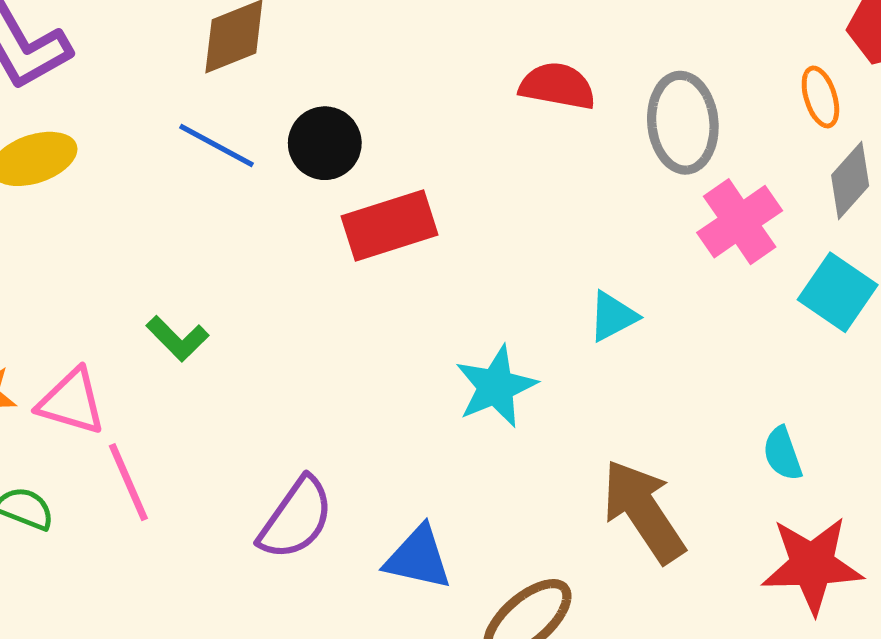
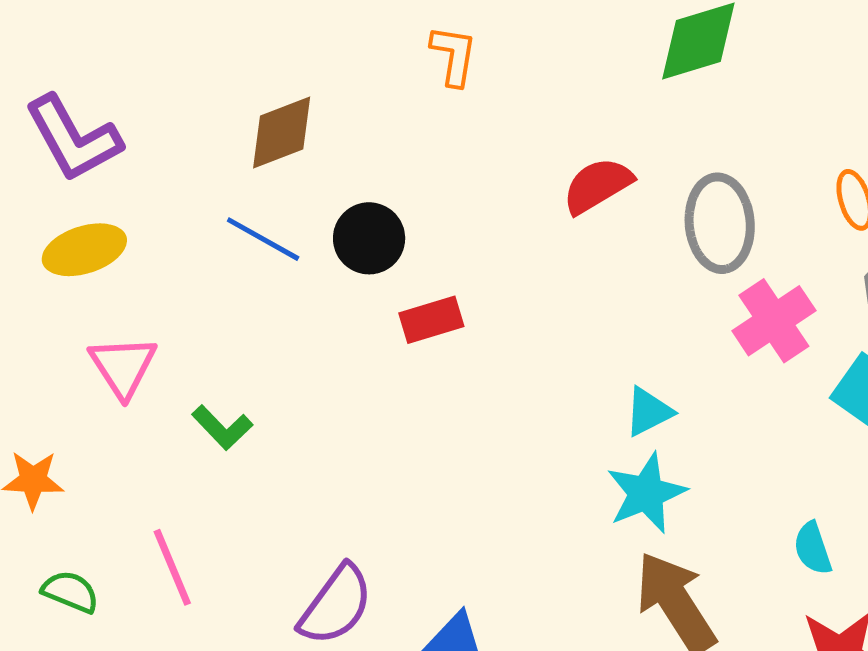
red semicircle: (557, 86) -> (597, 186), turned -42
red rectangle: (390, 226) -> (431, 320), size x0.7
cyan star: (496, 387) -> (646, 493), moved
pink triangle: (72, 402) -> (123, 367), moved, turned 40

